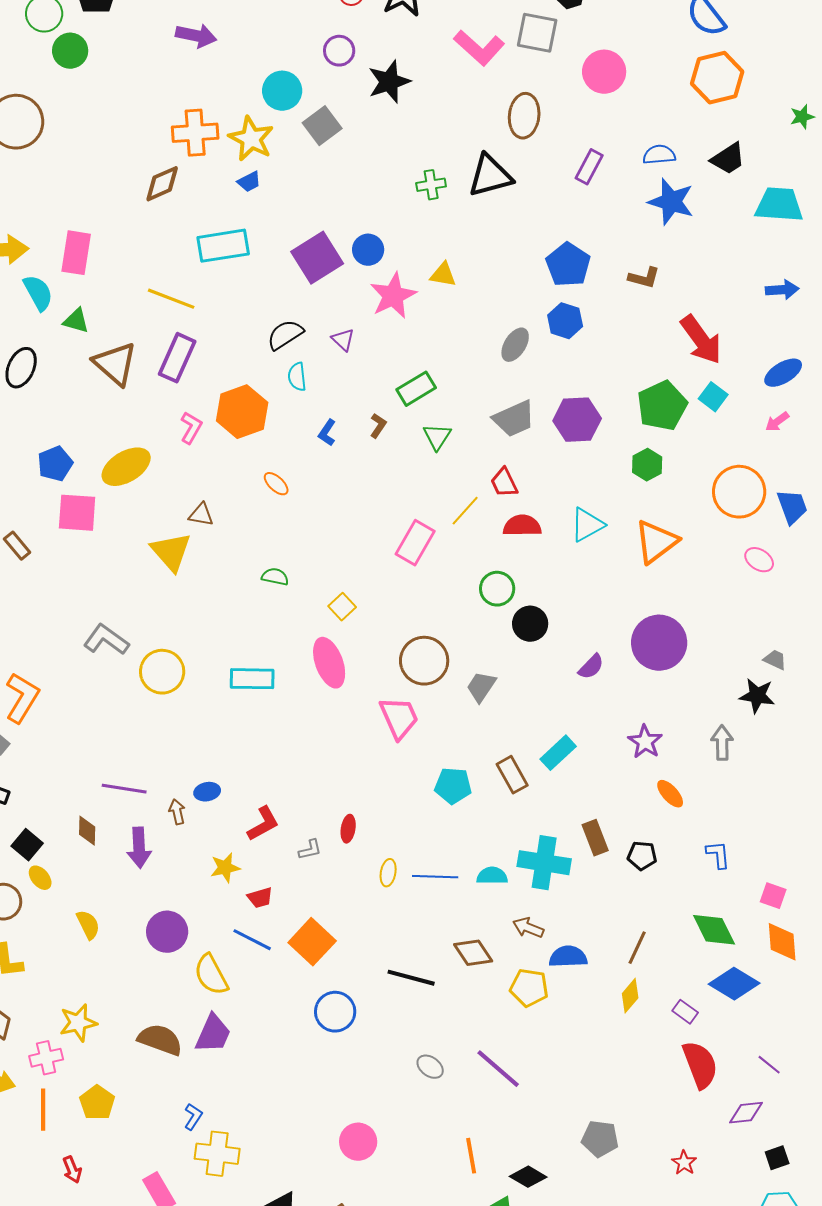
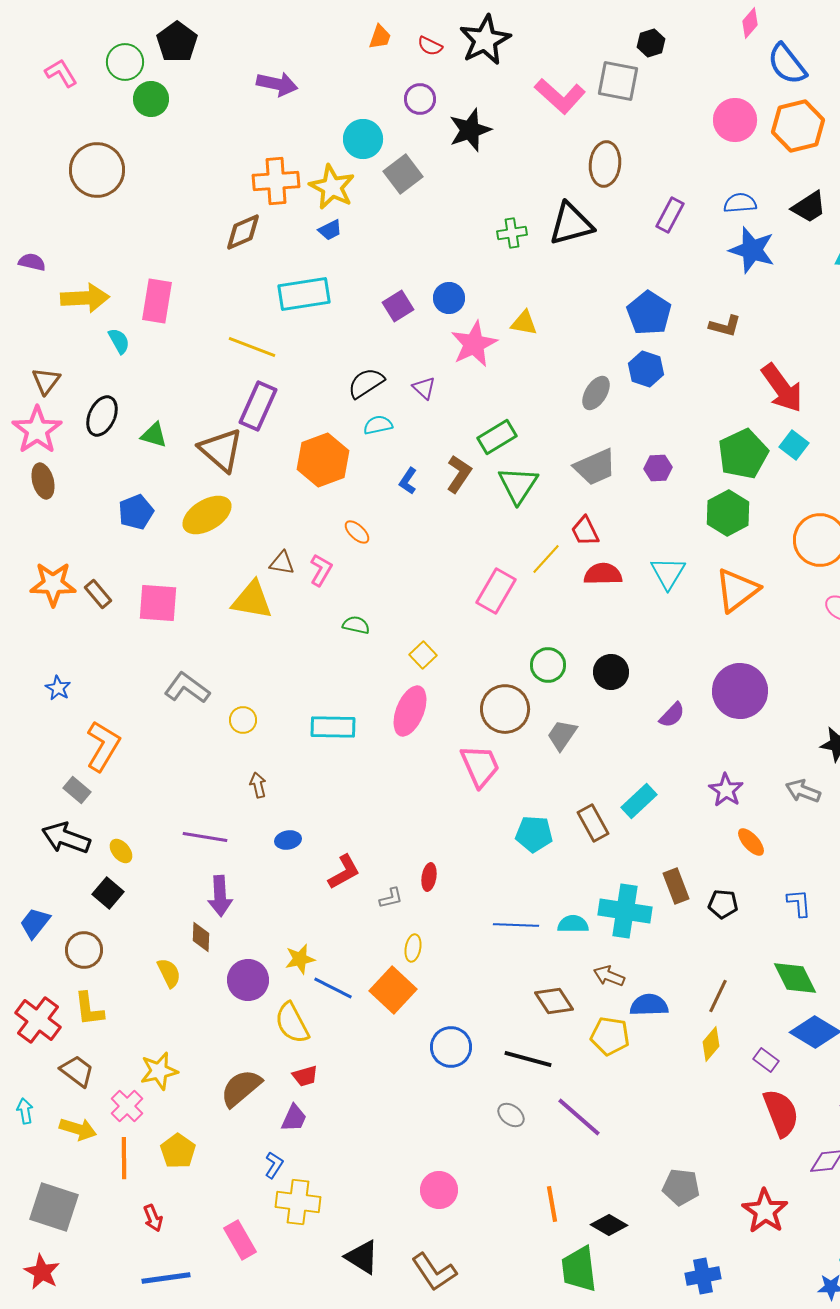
pink circle: (604, 72) -> (735, 120), moved
purple square: (317, 258) -> (398, 306), size x0.6
cyan semicircle: (38, 293) -> (119, 341), size x0.7
green triangle: (76, 321) -> (154, 435), moved
brown triangle: (115, 364) -> (221, 450), moved
cyan semicircle: (297, 377) -> (378, 425), turned 84
purple hexagon: (577, 420) -> (658, 468), size x0.6
brown L-shape: (378, 426) -> (459, 474), size x1.5
pink L-shape: (191, 428) -> (321, 570), moved
green triangle: (437, 437) -> (518, 485), size x1.4
green hexagon: (647, 465) -> (728, 513), size x1.4
pink square: (77, 513) -> (158, 603), moved
cyan triangle: (587, 525) -> (668, 573), turned -30
yellow triangle: (171, 552) -> (252, 600), turned -39
green circle: (497, 589) -> (548, 665), moved
pink ellipse: (329, 663) -> (410, 711), turned 42
yellow circle: (162, 672) -> (243, 720), size x0.6
gray arrow: (722, 743) -> (803, 791), turned -68
brown arrow: (177, 812) -> (258, 785), moved
brown diamond: (87, 831) -> (201, 937), moved
yellow star: (225, 868) -> (300, 959), moved
yellow ellipse: (388, 873) -> (413, 948), moved
yellow ellipse: (40, 878) -> (121, 851), moved
red trapezoid: (260, 898) -> (305, 1076), moved
black line: (411, 978) -> (528, 1059), moved
blue circle: (335, 1012) -> (451, 1047), moved
purple trapezoid: (213, 1034) -> (294, 1118), moved, size x0.7
brown semicircle: (160, 1040) -> (241, 1088), turned -60
pink cross: (46, 1058) -> (127, 1106), turned -32
red star: (684, 1163) -> (765, 1211), size x1.8

